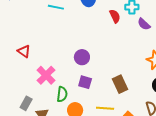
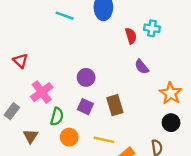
purple semicircle: (144, 24) -> (142, 67), moved
brown rectangle: (120, 84) -> (115, 105), moved
gray rectangle: (26, 103) -> (12, 111), moved

